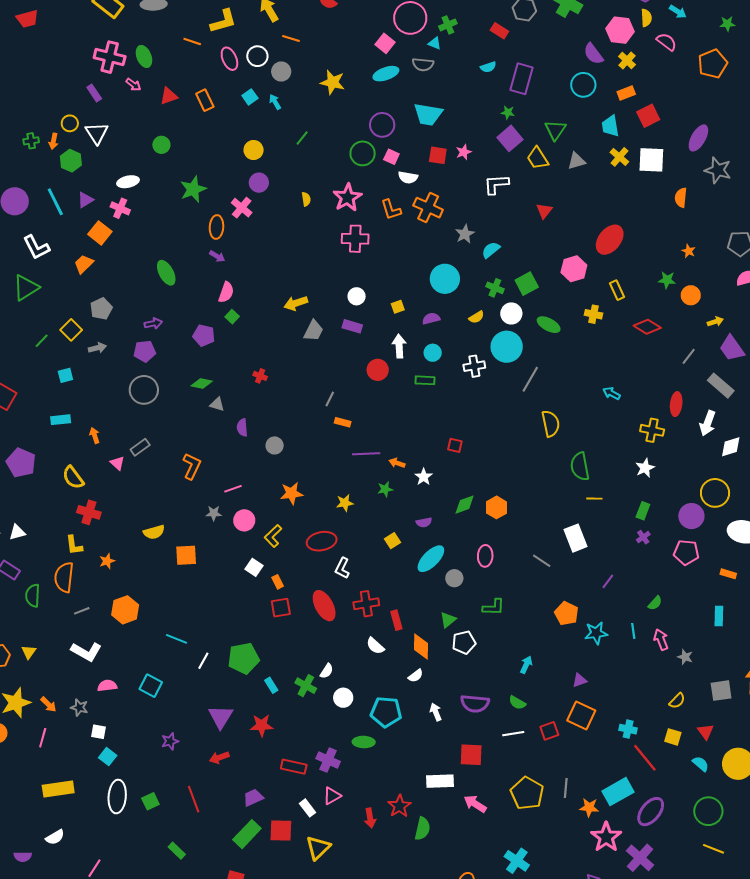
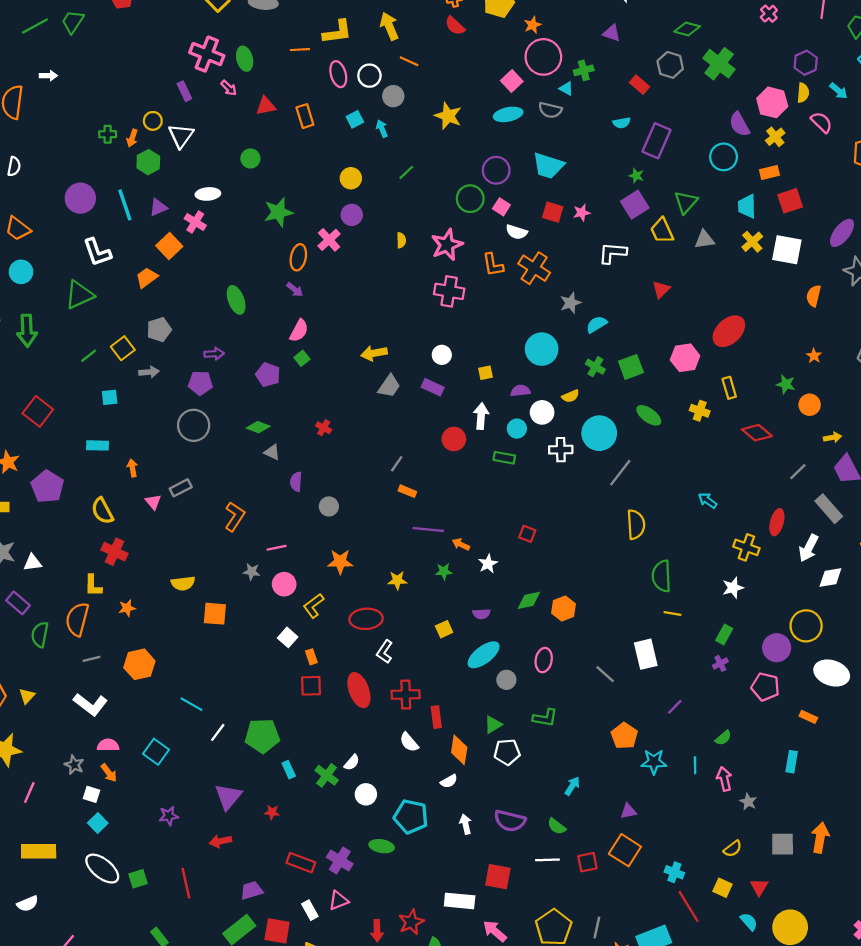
orange line: (192, 41) -> (300, 50), turned -30
white circle: (511, 313) -> (542, 412), moved
orange arrow: (48, 704) -> (109, 773), moved
red star: (262, 725) -> (272, 812), size x0.6
white ellipse: (117, 797) -> (102, 869), turned -64

